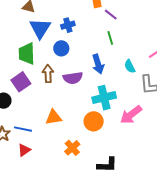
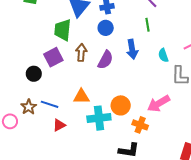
blue circle: (61, 48) -> (106, 28), moved
purple semicircle: (73, 78) -> (105, 60), turned -60
cyan cross: (104, 98) -> (99, 118), moved
orange cross: (72, 148) -> (140, 125), moved, turned -35
red triangle: (24, 150) -> (59, 125), moved

